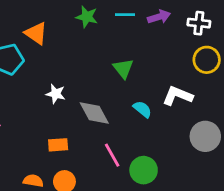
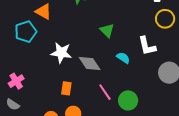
white star: (56, 94) -> (61, 53), size x1.5
white L-shape: (178, 96) -> (147, 46), turned -120
orange rectangle: (58, 145) -> (66, 88), turned -72

